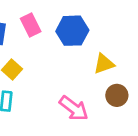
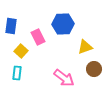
pink rectangle: (31, 25) -> (38, 37), moved

